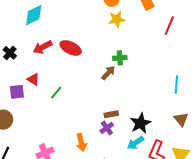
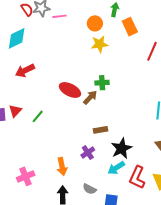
red ellipse: (71, 48) -> (70, 90), moved
red triangle: (33, 79) -> (15, 111), moved, turned 40
brown rectangle: (111, 114) -> (101, 130), moved

